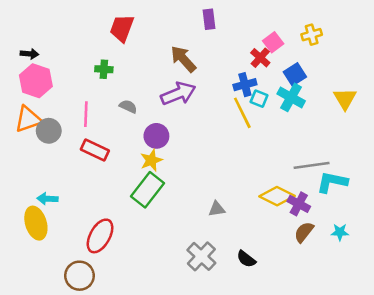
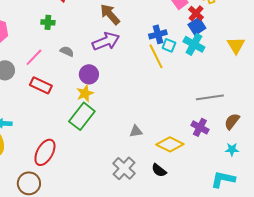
red cross: (260, 58) -> (196, 13), moved
pink line: (86, 114) -> (34, 57), turned 42
cyan L-shape: (332, 182) -> (223, 179), moved
yellow diamond: (277, 196) -> (170, 144), moved
brown semicircle: (304, 232) -> (232, 121), moved

